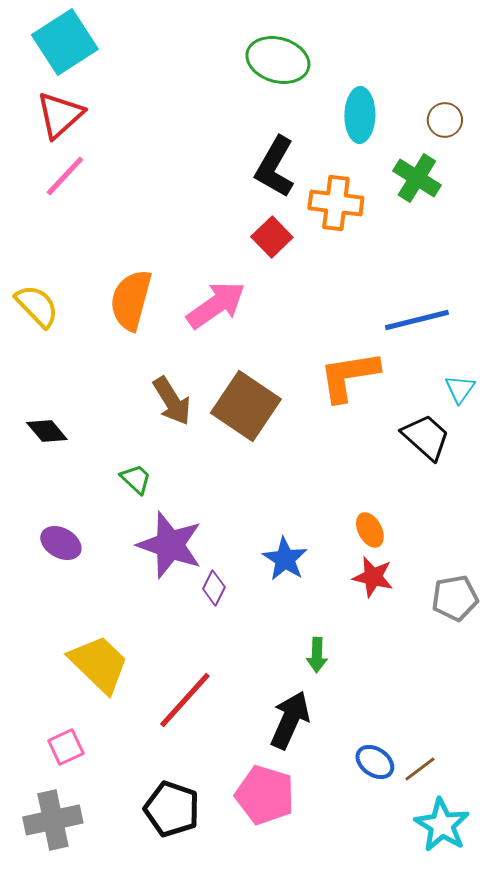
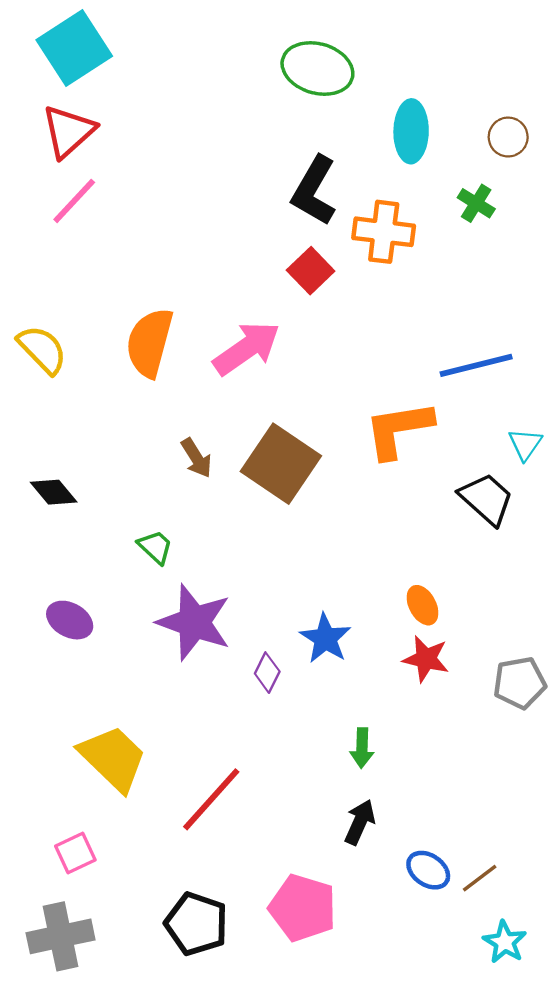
green cross: (417, 178) -> (476, 203), size x0.7
brown arrow: (172, 401) -> (196, 458), size x0.7
purple diamond: (214, 588) -> (267, 673), moved
black arrow: (290, 720) -> (360, 822), moved, size x0.7
cyan star: (442, 825) -> (505, 942), size x0.7

